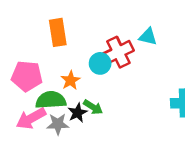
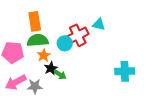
green semicircle: (51, 100) -> (38, 40), moved
black star: (78, 113) -> (51, 68), moved

